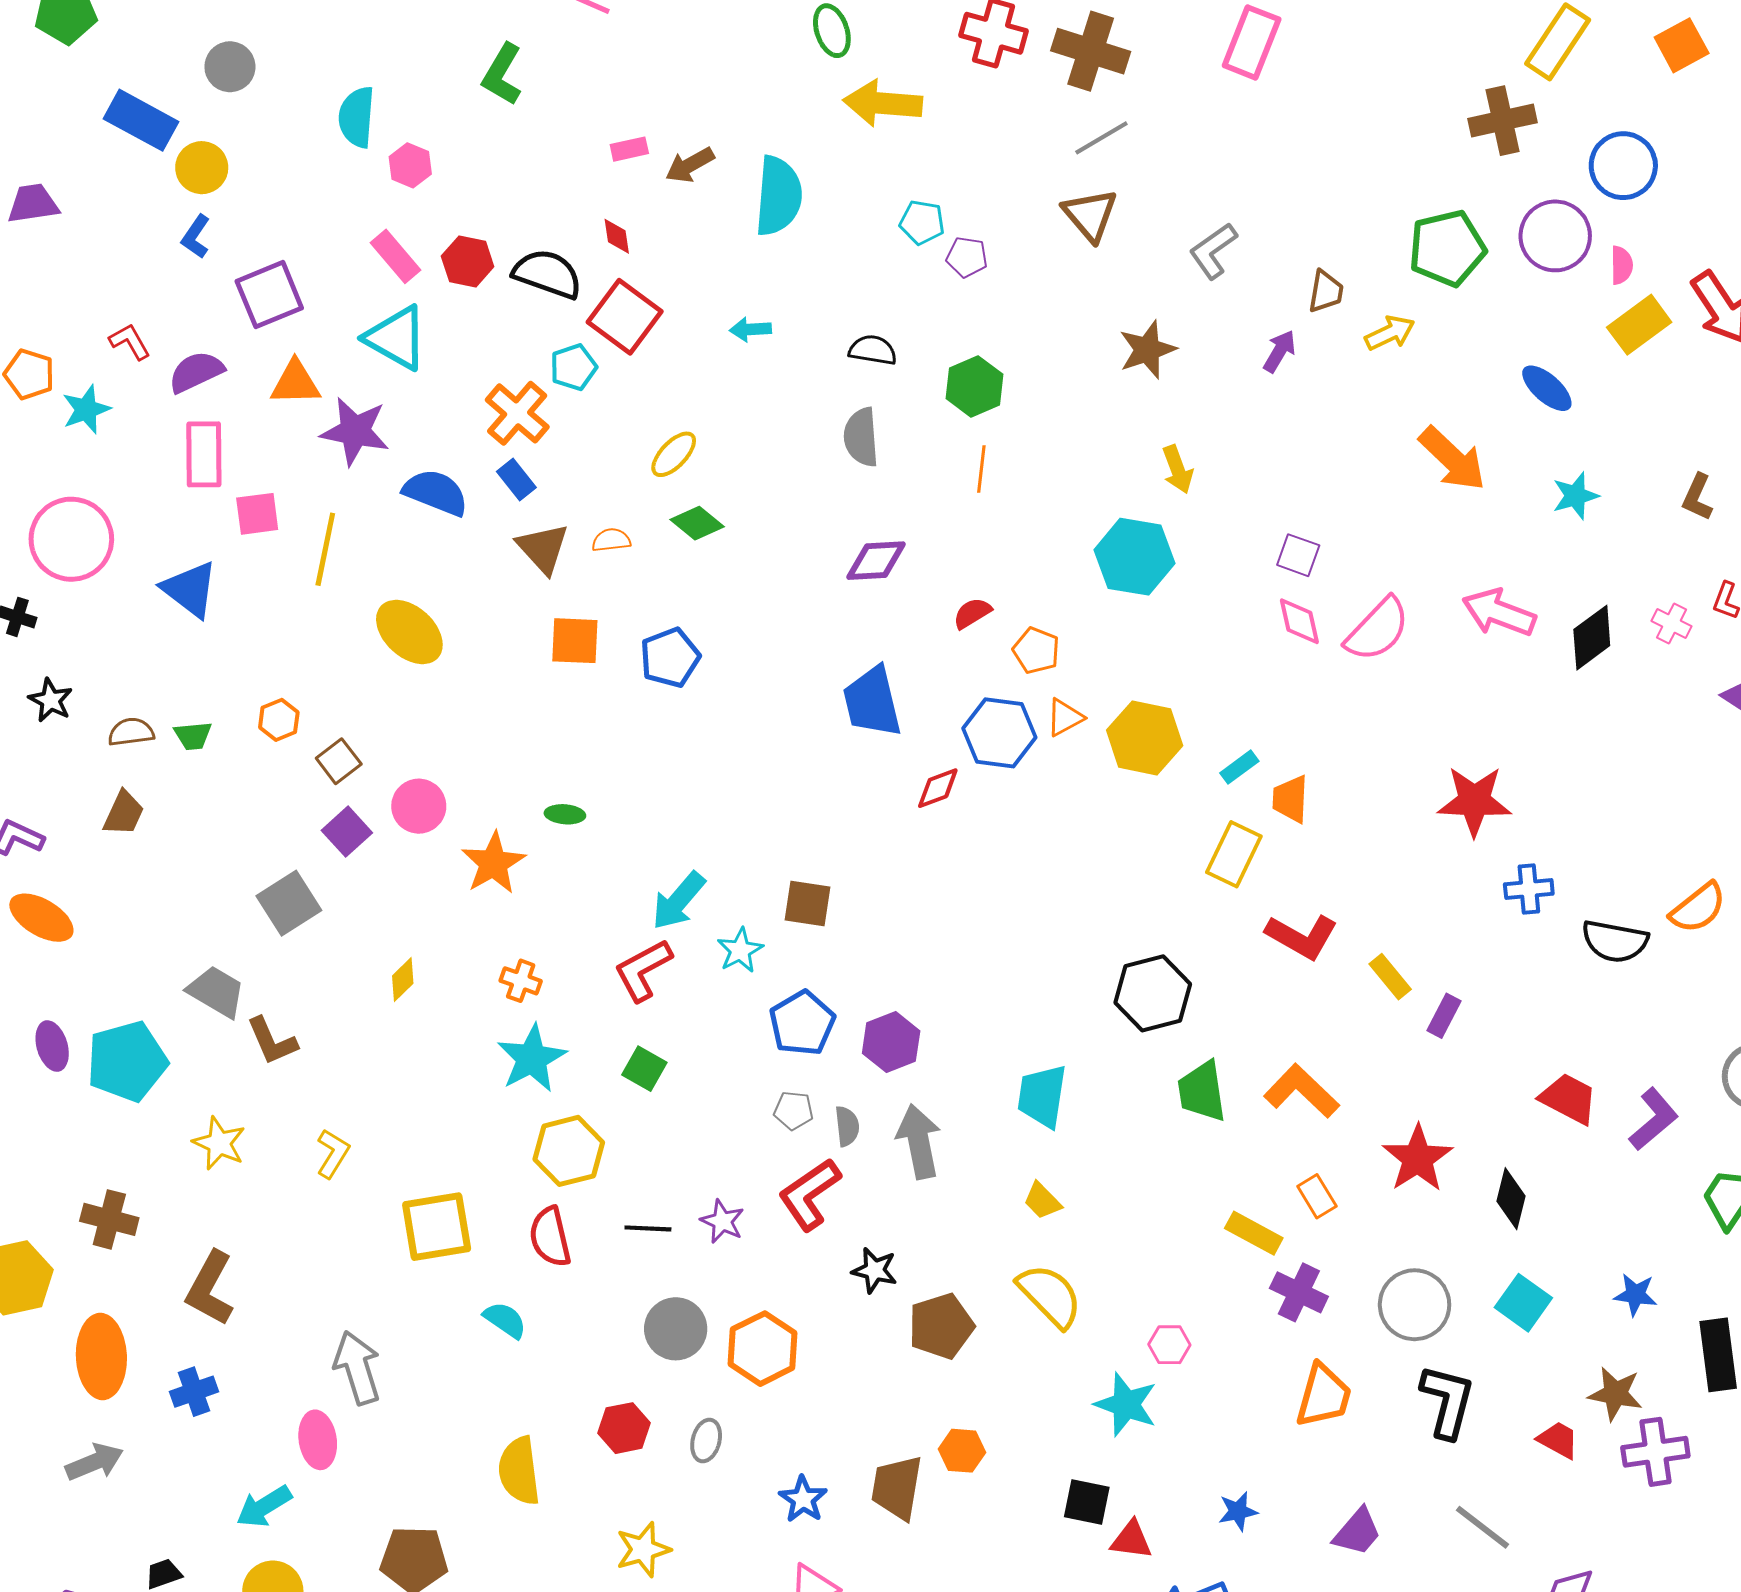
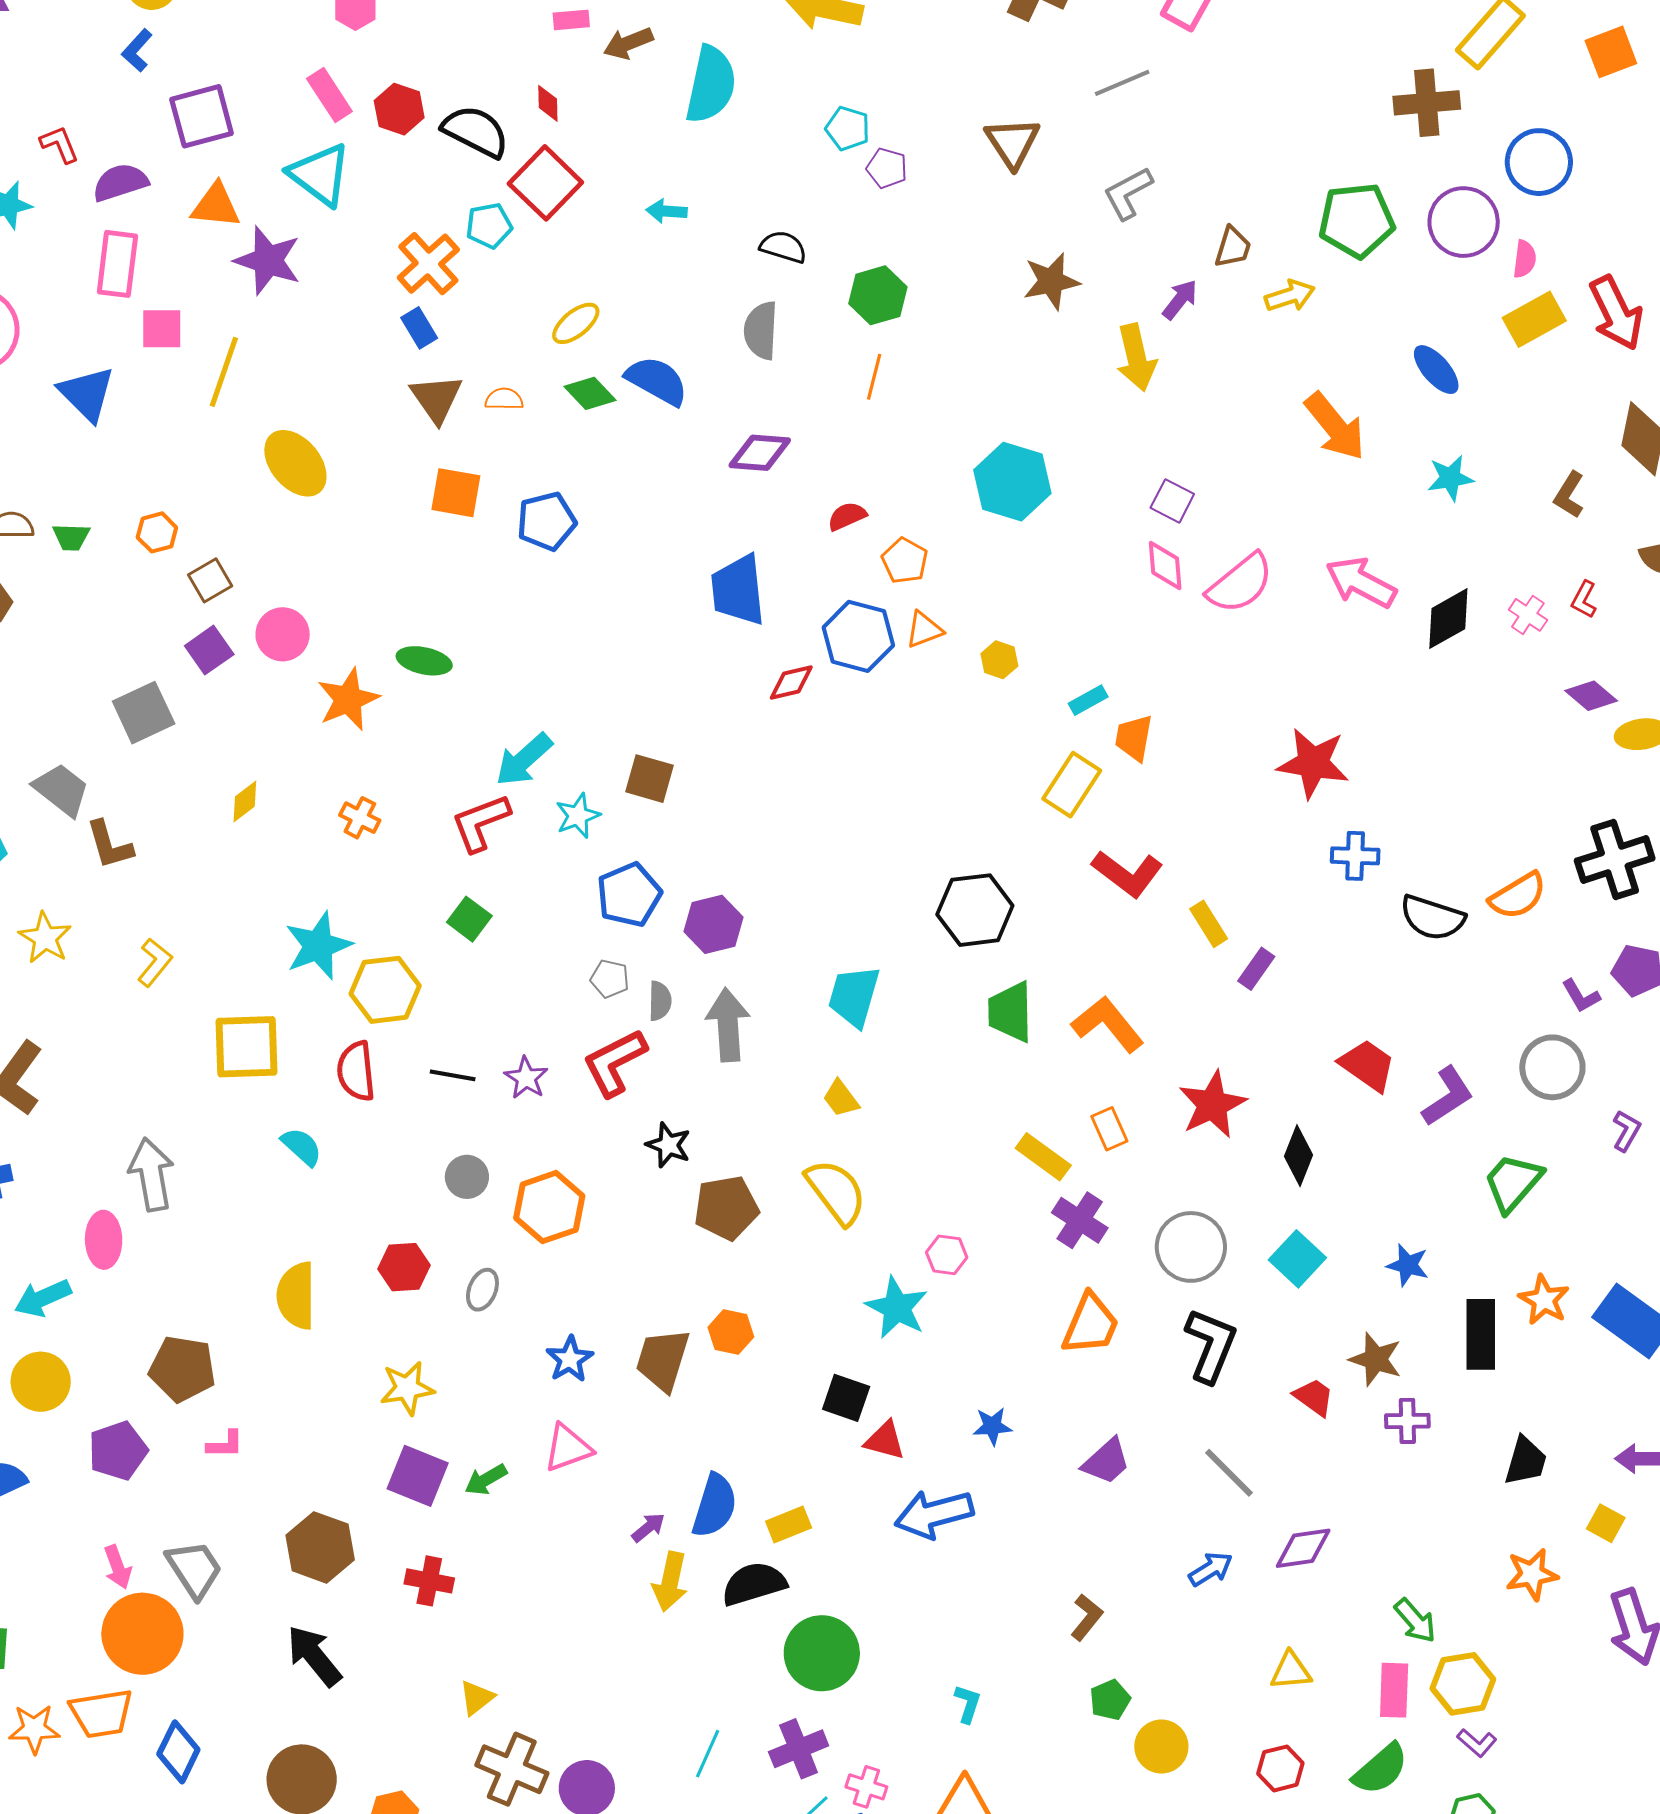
gray line: (1101, 138) -> (1122, 83), moved
yellow arrow: (1178, 469) -> (1136, 357), moved, size x1.4
blue semicircle: (436, 492) -> (657, 381), moved
yellow hexagon: (1145, 738) -> (999, 660), size x0.5
green ellipse: (565, 814) -> (424, 661), size x1.4
cyan star: (532, 1058) -> (318, 946), moved
gray circle: (676, 1329) -> (467, 1177), size x0.7
purple cross: (1655, 1452) -> (1407, 1421), size x0.7

